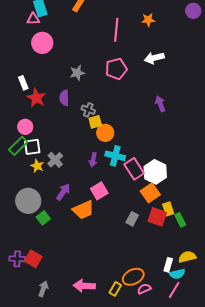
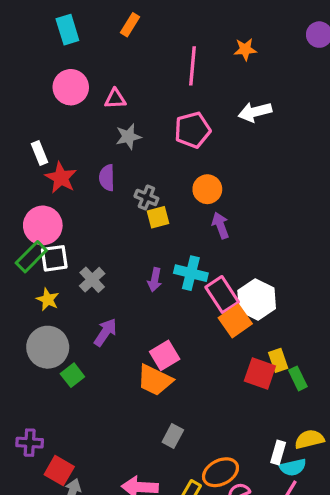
pink triangle: (33, 19) -> (115, 99), moved
purple arrow: (160, 104) -> (220, 225), moved
pink circle: (25, 127) -> (43, 225), size x1.5
orange circle: (105, 133) -> (207, 189), moved
yellow star: (37, 166) -> (48, 299), moved
pink square: (99, 191) -> (165, 355), moved
orange square: (150, 193) -> (235, 321), moved
orange trapezoid: (83, 210) -> (155, 380), moved, turned 50
gray rectangle: (132, 219) -> (173, 436), moved
red square: (33, 259) -> (59, 471), moved

